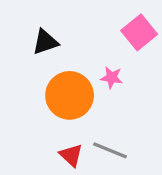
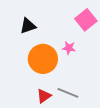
red triangle: (71, 155) -> (44, 96), turned 42

